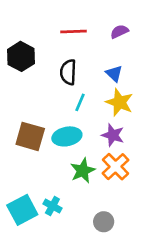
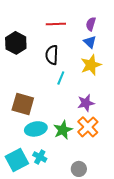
purple semicircle: (119, 31) -> (91, 24), turned -48
blue triangle: (114, 73) -> (90, 42), moved
yellow star: (119, 102) -> (91, 65), moved, turned 30
purple star: (113, 135) -> (86, 103), turned -30
cyan ellipse: (67, 136) -> (36, 129), moved

